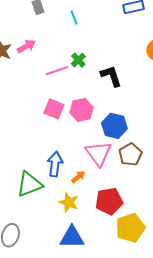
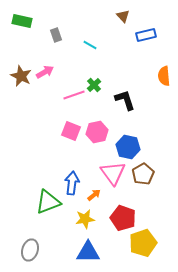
cyan line: (74, 18) -> (90, 45), turned -40
red pentagon: (109, 201) -> (123, 218), turned 30
yellow star: (69, 202) -> (85, 219), turned -30

